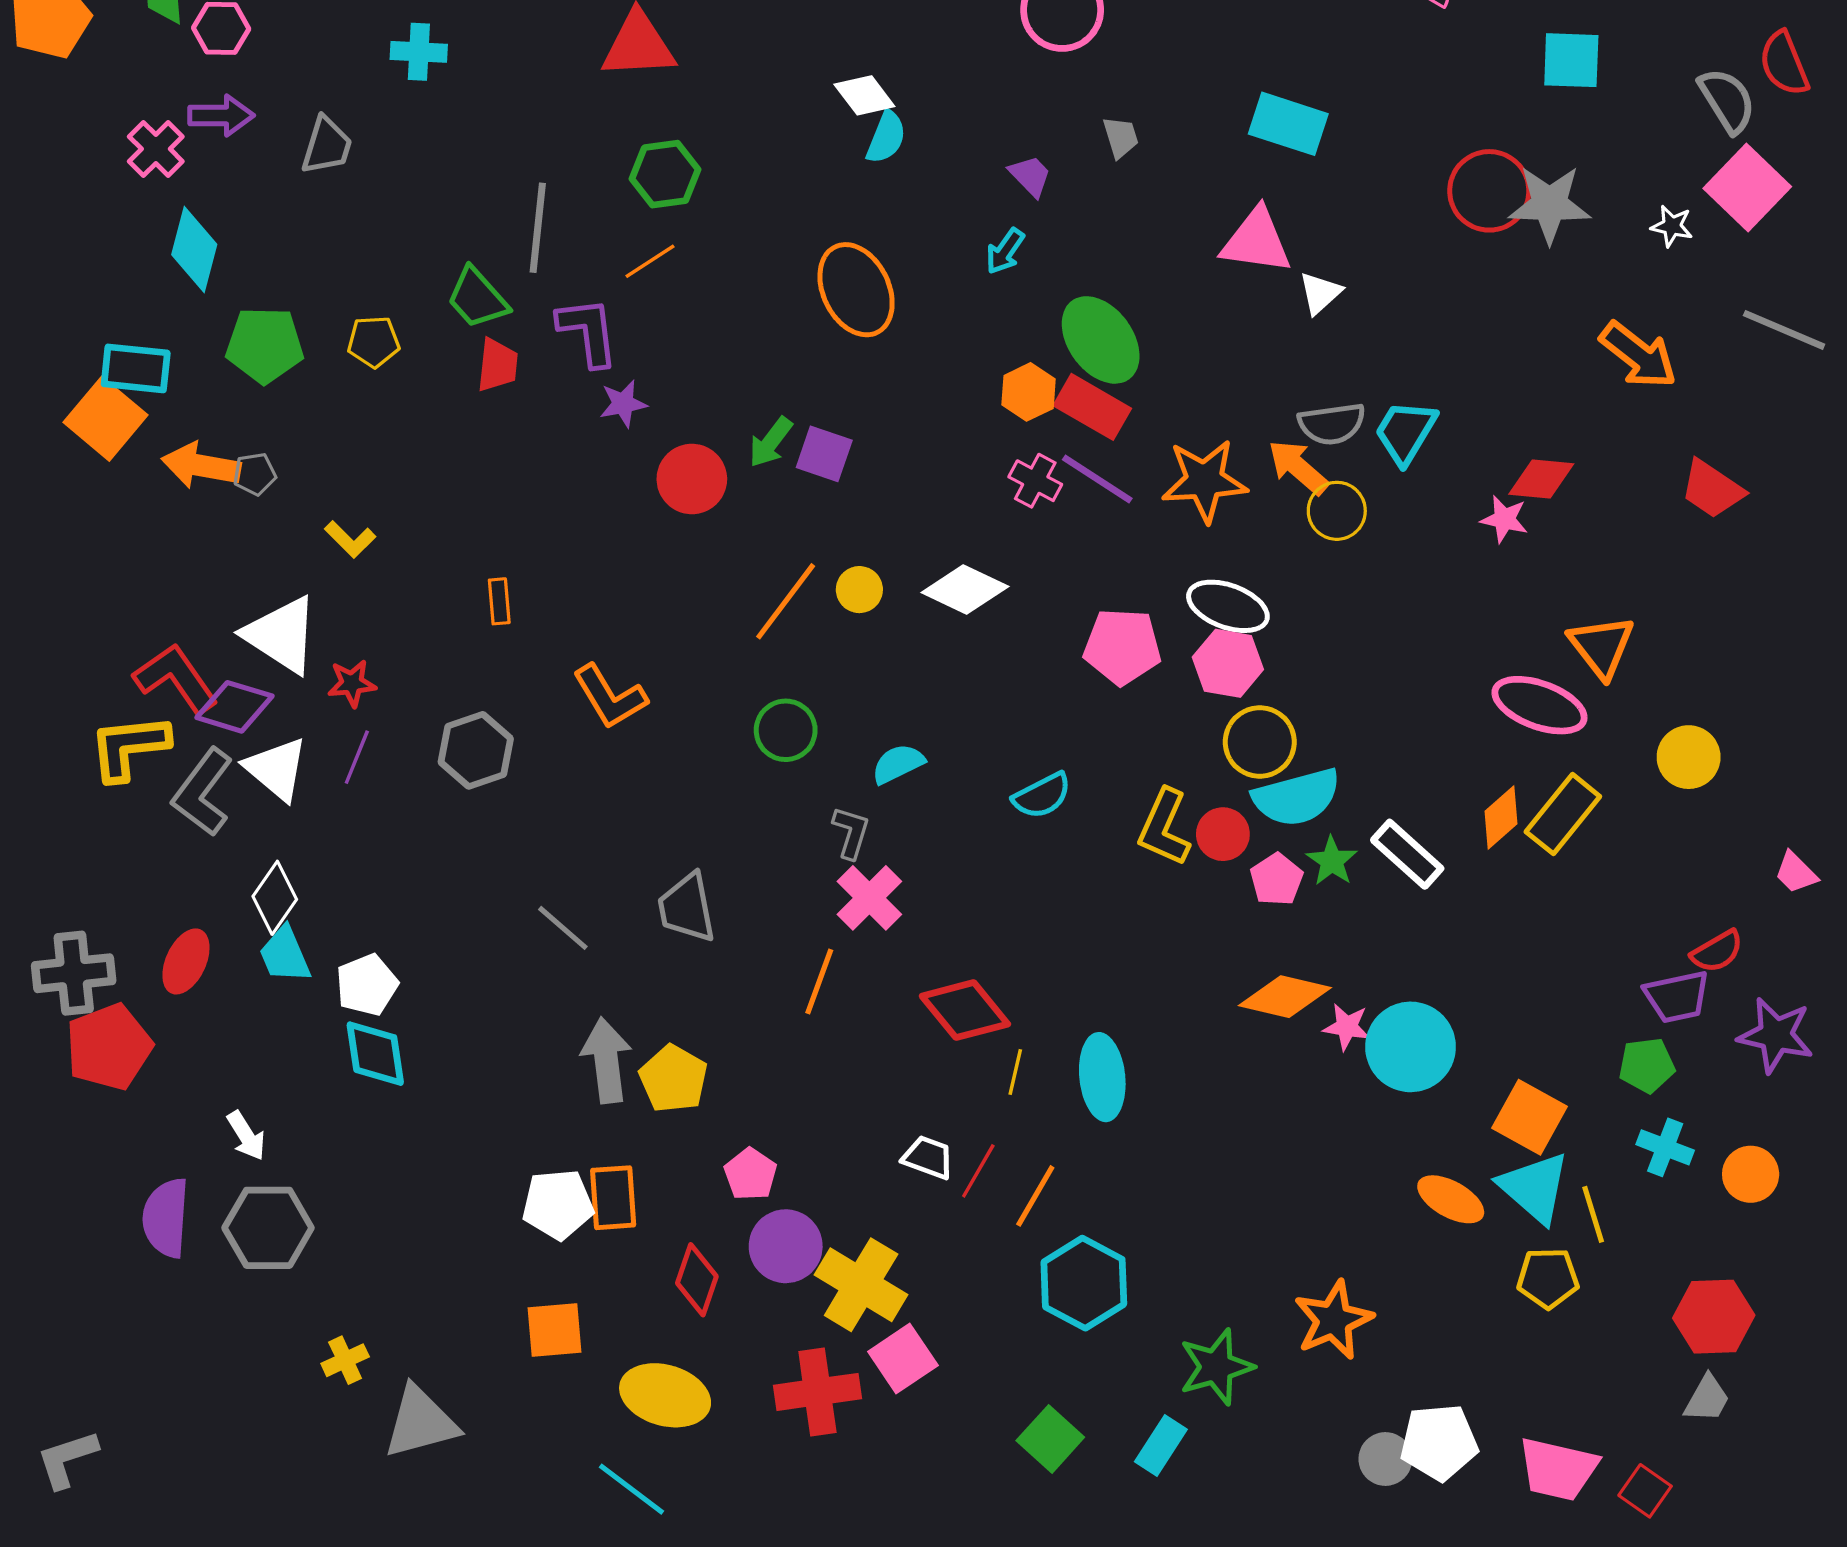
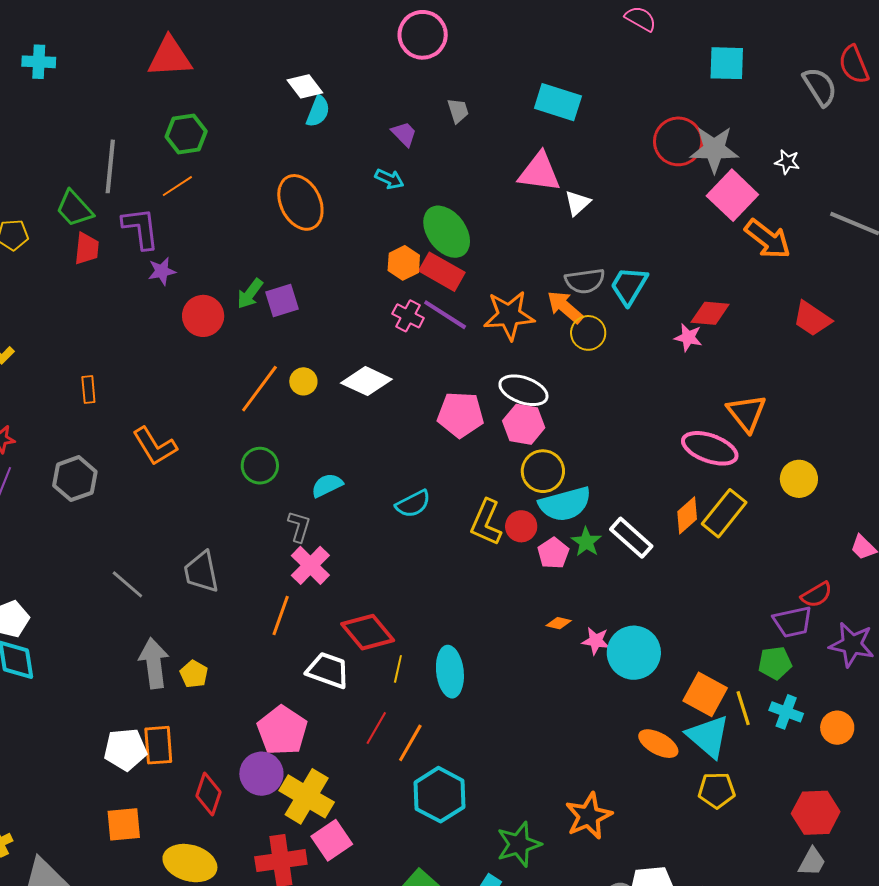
pink square: (1747, 188) -> (732, 195), moved
cyan arrow: (1005, 251) -> (389, 179), turned -100
purple square: (824, 454) -> (282, 301), turned -36
orange diamond: (1285, 997) -> (559, 623), size x0.5
yellow pentagon: (673, 1079) -> (194, 674), size x0.7
white trapezoid: (928, 1157) -> (328, 670), moved, size x1.4
pink pentagon: (750, 1174) -> (282, 731), moved, size x1.6
yellow line: (1593, 1214) -> (743, 708), moved

